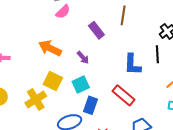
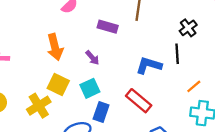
purple rectangle: (96, 30) -> (108, 27), turned -36
orange arrow: (50, 48) -> (55, 47), turned -130
blue L-shape: (132, 64) -> (149, 65), turned 105

